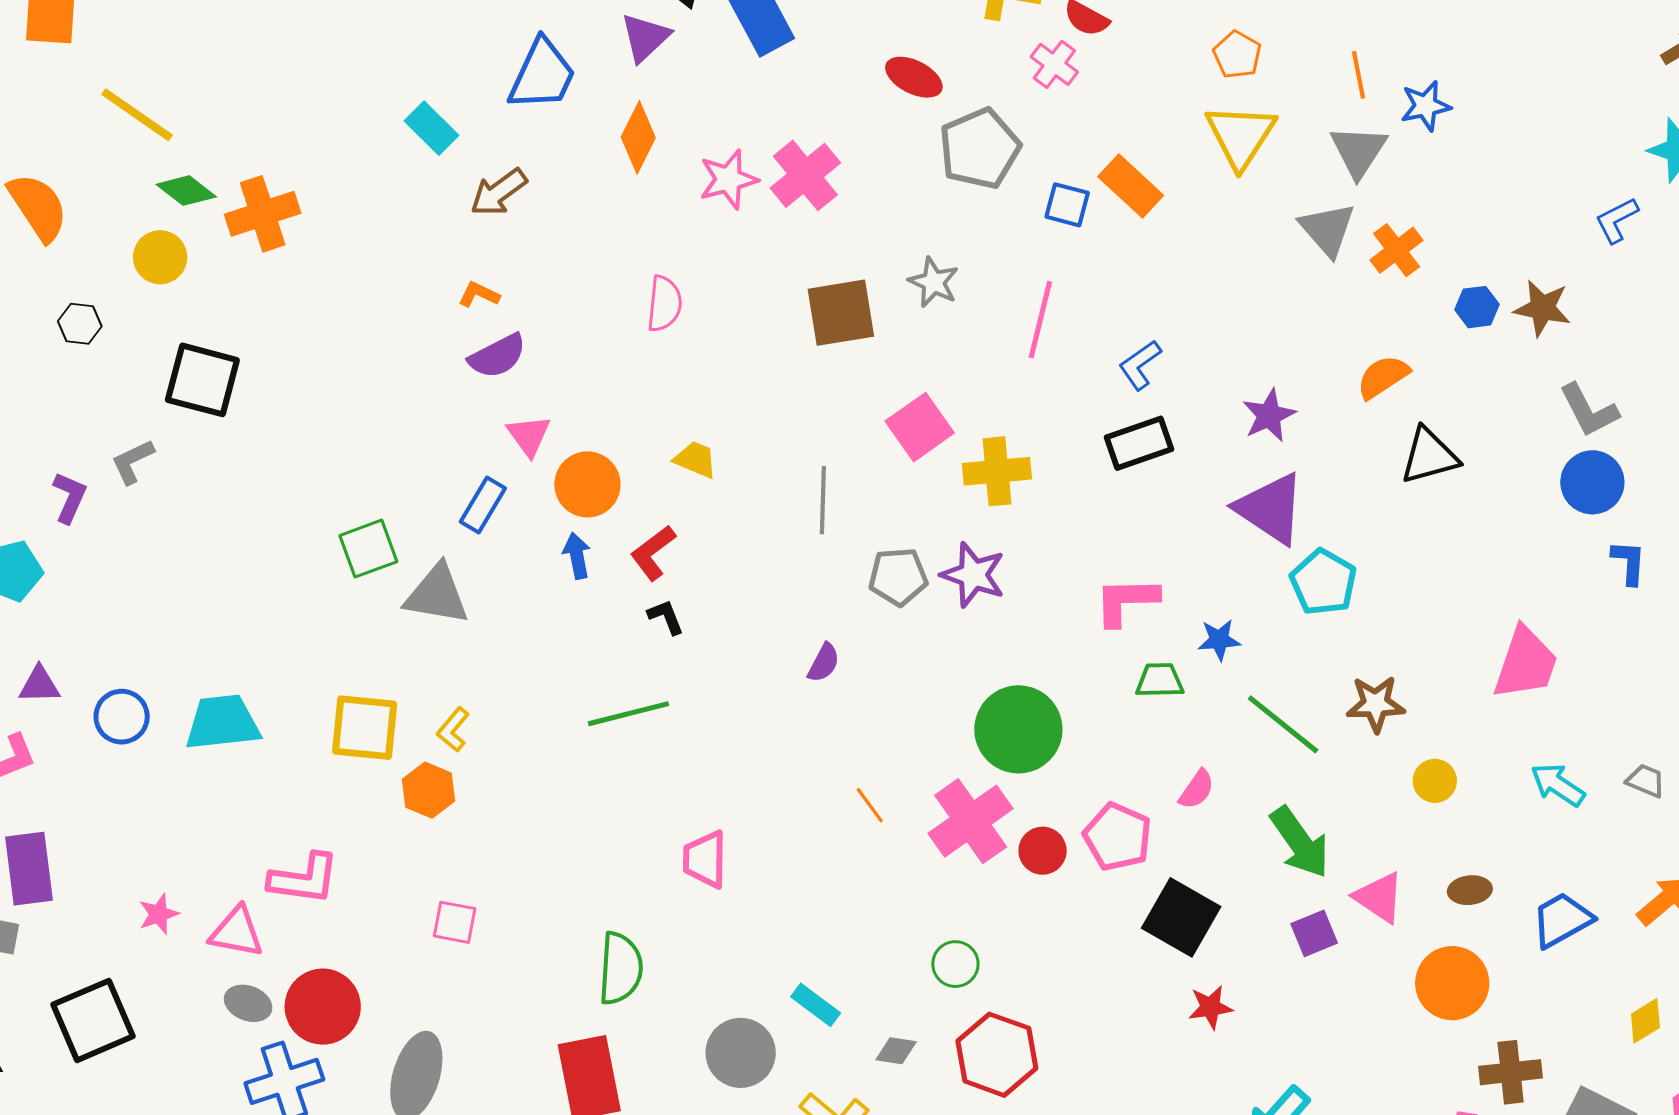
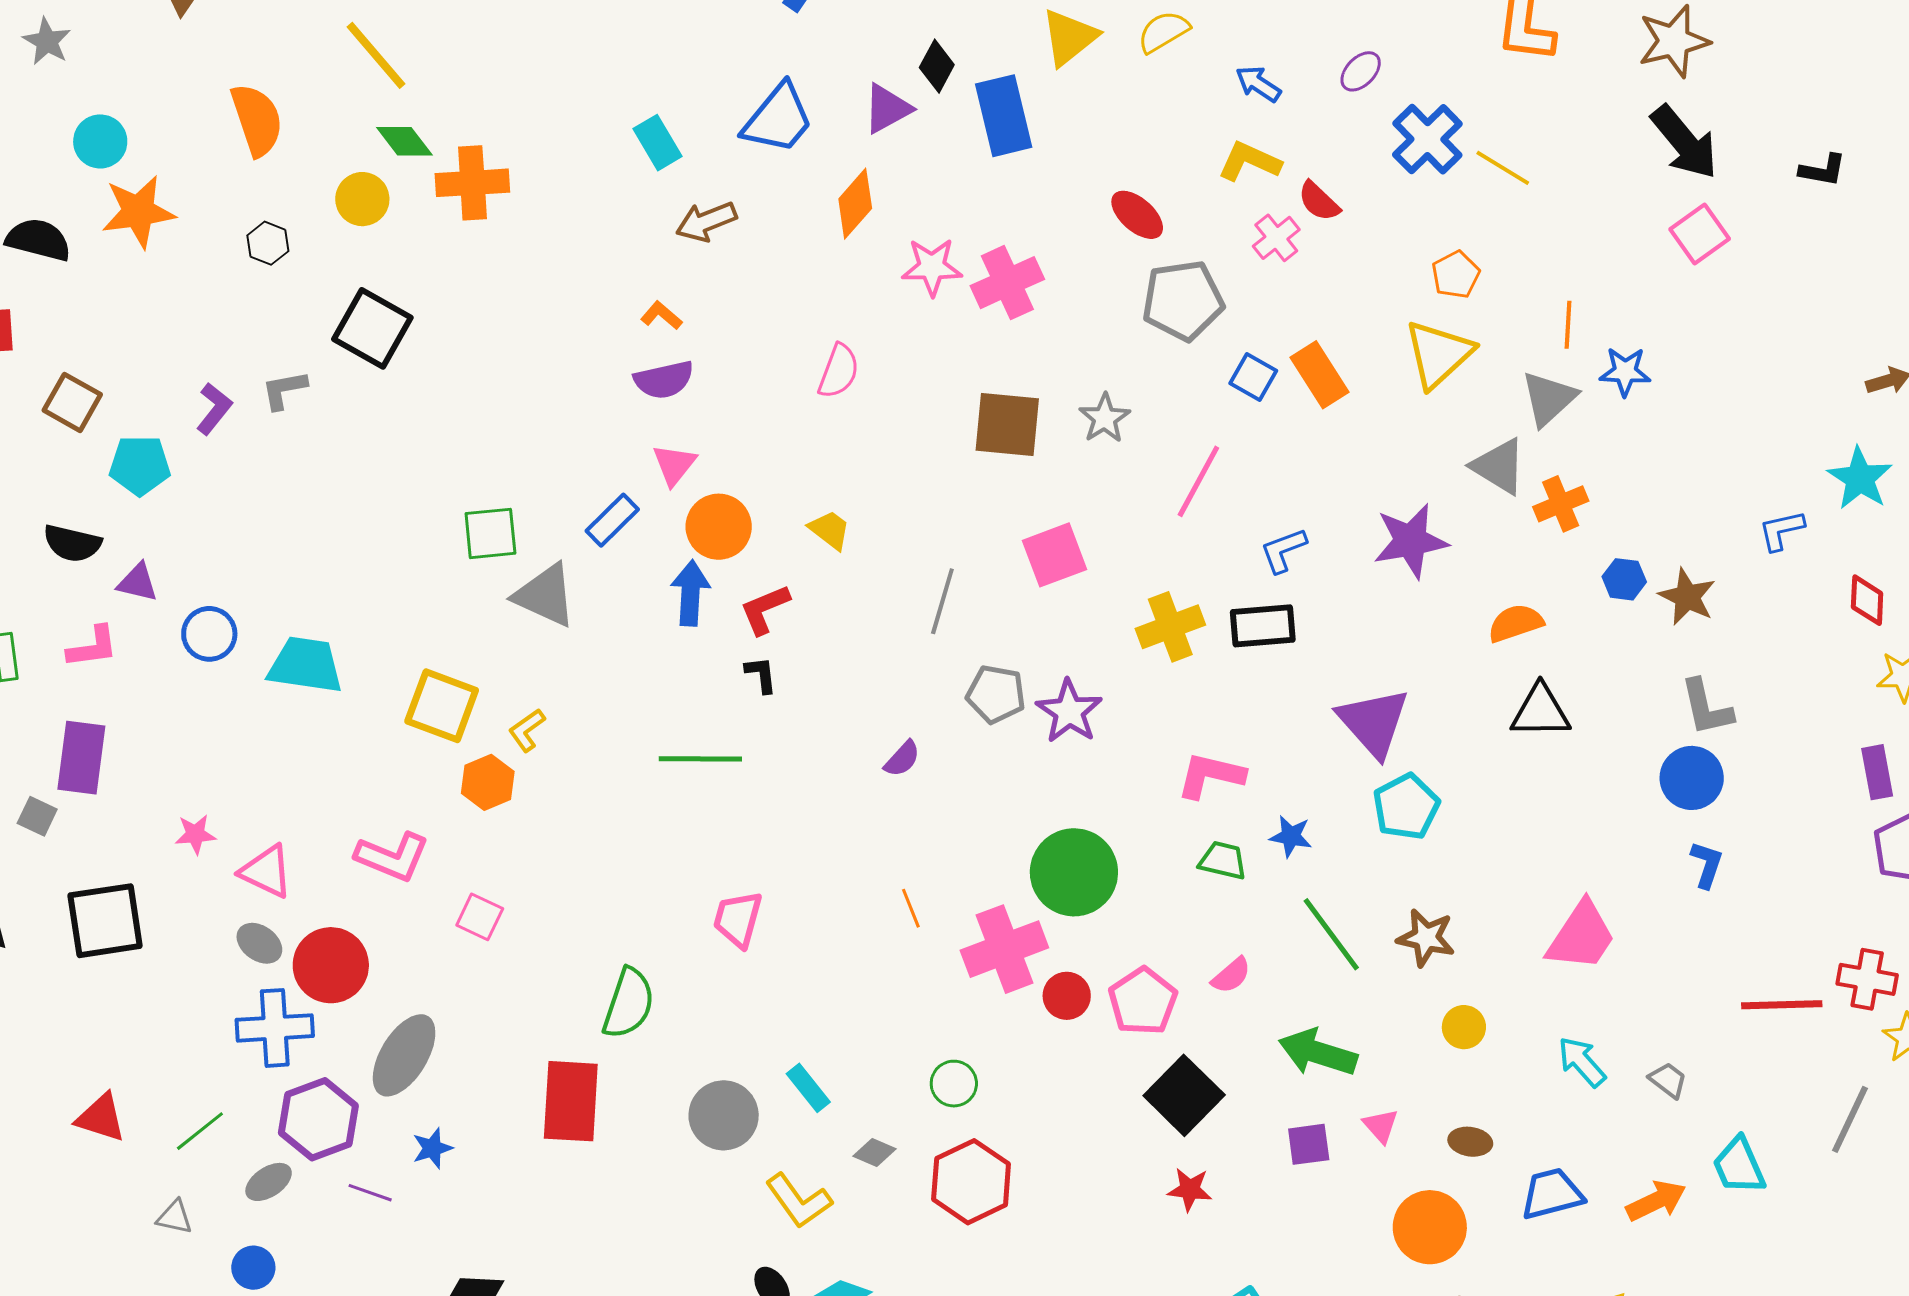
gray triangle: (1327, 229) -> (1499, 466), turned -32
purple star: (1269, 415) -> (1411, 541), moved, size x1.4
yellow cross: (997, 471) -> (1170, 627), moved, turned -30
blue arrow: (577, 556) -> (690, 593), size x1.4
green arrow: (1300, 842) -> (1318, 1053), turned 128
pink L-shape: (304, 879) -> (392, 857), moved
pink triangle: (1379, 897) -> (1381, 1126), size x0.7

